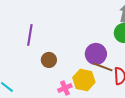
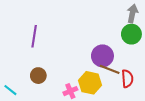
brown circle: (49, 60) -> (38, 76), moved

